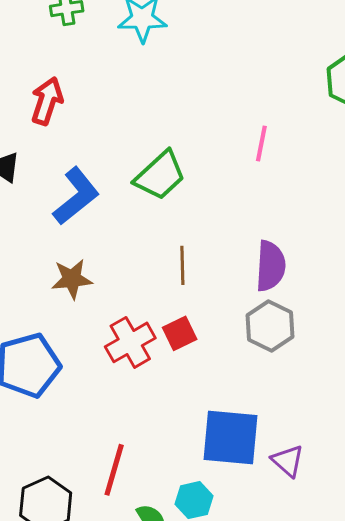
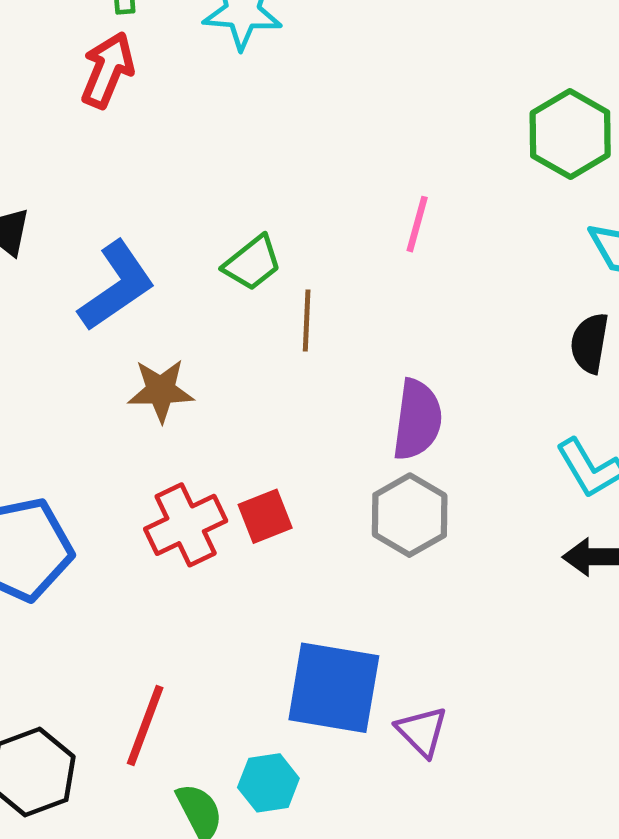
red arrow: (47, 101) -> (107, 70), moved
green trapezoid: (160, 175) -> (252, 263), size x0.7
brown line: (182, 265) -> (307, 320), moved
brown star: (72, 279) -> (161, 390), moved

